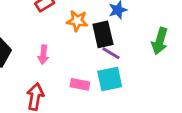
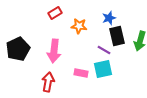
black rectangle: (103, 34) -> (117, 36), moved
pink arrow: (43, 55) -> (54, 51), size x1.6

